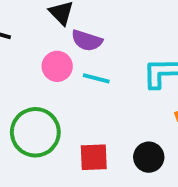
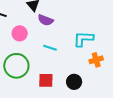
pink circle: (57, 66) -> (20, 33), moved
cyan line: (96, 78) -> (50, 48), moved

